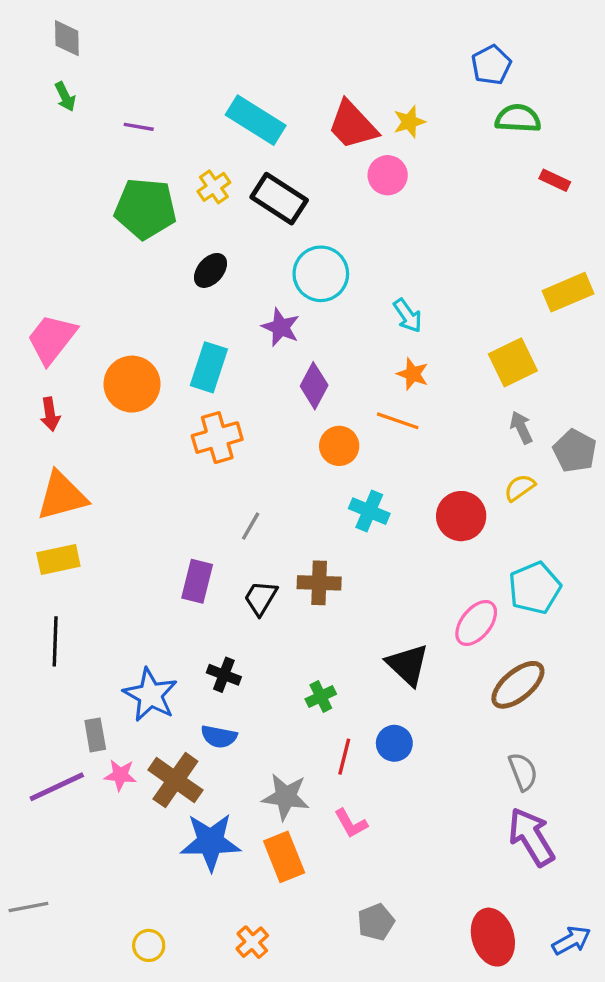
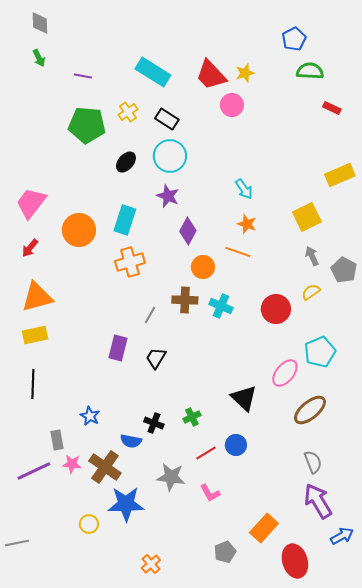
black rectangle: (279, 199) -> (167, 119), size x0.7
cyan circle: (321, 274) -> (170, 156), moved
red arrow: (50, 414) -> (30, 248), turned 48
brown cross: (319, 583) -> (185, 300), moved
black cross: (224, 675) -> (154, 423), moved
blue star: (150, 695) -> (90, 416), size x0.6
red line: (344, 757) -> (206, 453), turned 45
orange rectangle: (284, 857) -> (264, 528), moved, turned 64
blue arrow: (571, 940) -> (342, 536), moved
yellow circle: (149, 945) -> (89, 524), moved

